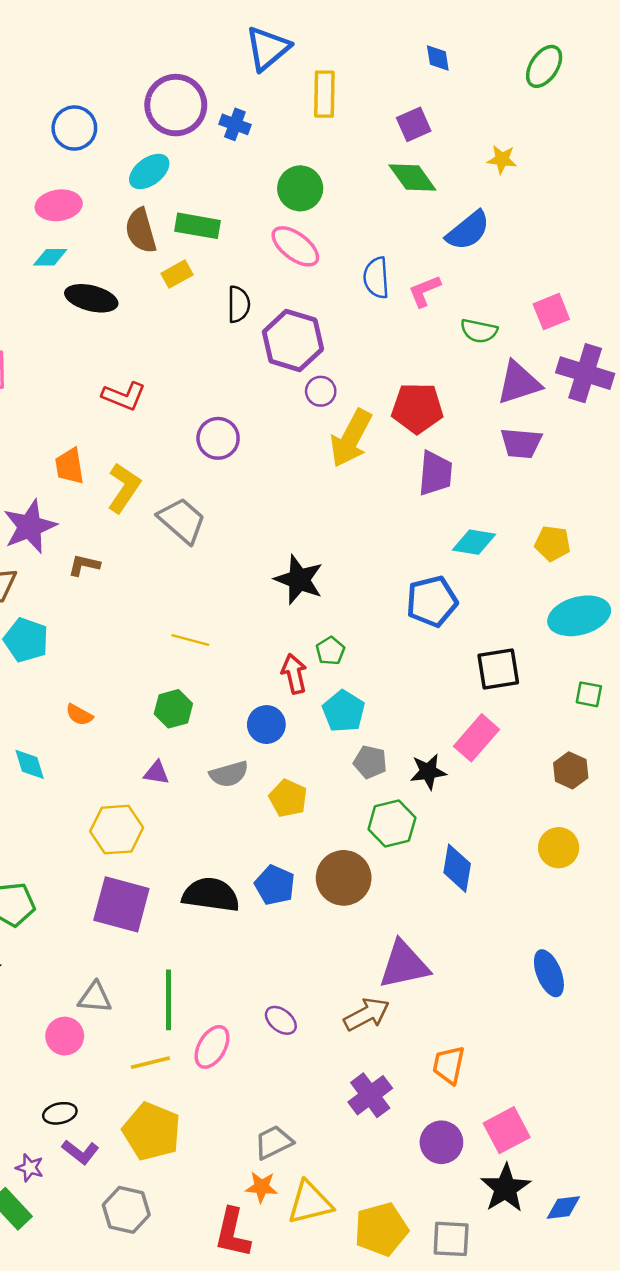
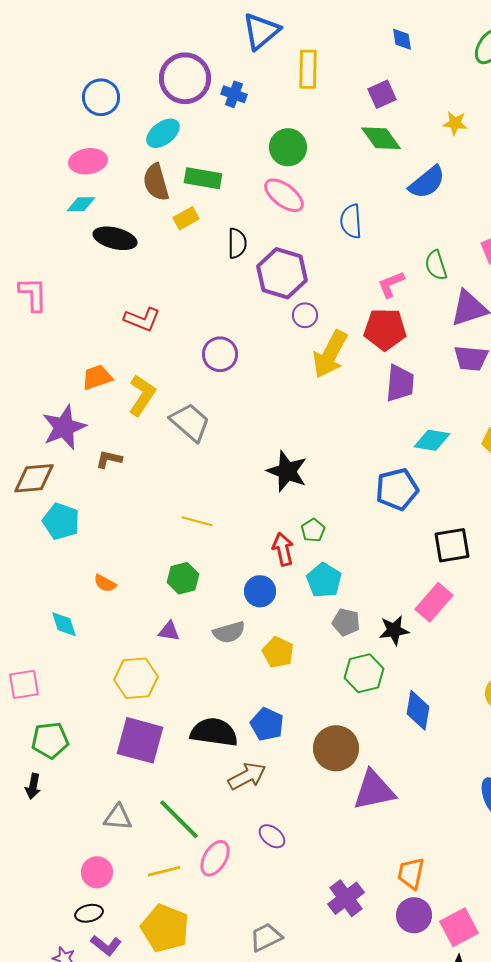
pink L-shape: (425, 291) -> (391, 284), moved
green semicircle: (479, 331) -> (436, 265), turned 60
orange trapezoid: (70, 466) -> (97, 377), turned 80
brown circle: (344, 878) -> (336, 748), moved
green line: (169, 1000) -> (179, 819), turned -45
brown arrow: (367, 1014) -> (247, 776), moved
pink circle: (65, 1036) -> (97, 872), moved
purple circle: (441, 1142) -> (414, 915), moved

